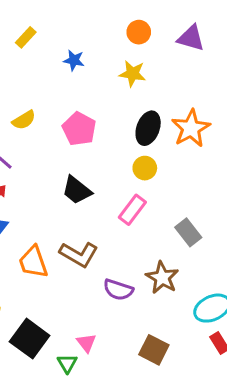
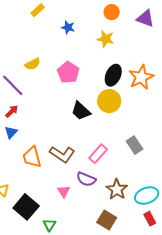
yellow circle: (145, 168) -> (109, 101), size x1.5
black trapezoid: (77, 190) -> (81, 111), moved
pink rectangle: (132, 210) -> (98, 154), moved
brown star: (162, 278) -> (117, 189), moved
pink triangle: (86, 343) -> (64, 191), moved

